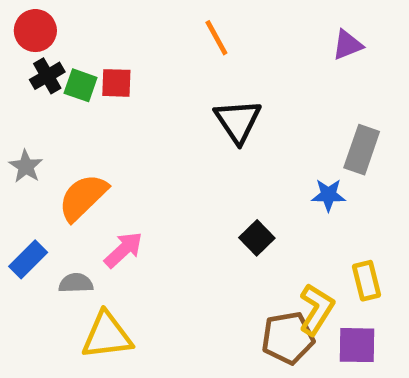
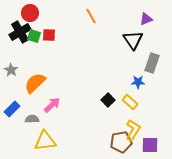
red circle: (35, 31) -> (30, 13), moved
black cross: (47, 76) -> (20, 32), size x1.5
black triangle: (238, 121) -> (133, 40), moved
yellow rectangle: (367, 281) -> (130, 102), moved, turned -35

